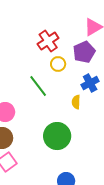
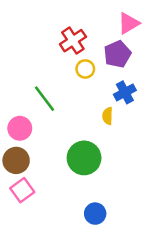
green line: (38, 86) -> (44, 99), moved

